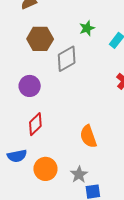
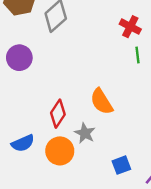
red diamond: (35, 124) -> (58, 114), moved
gray star: (79, 175) -> (85, 133), moved

